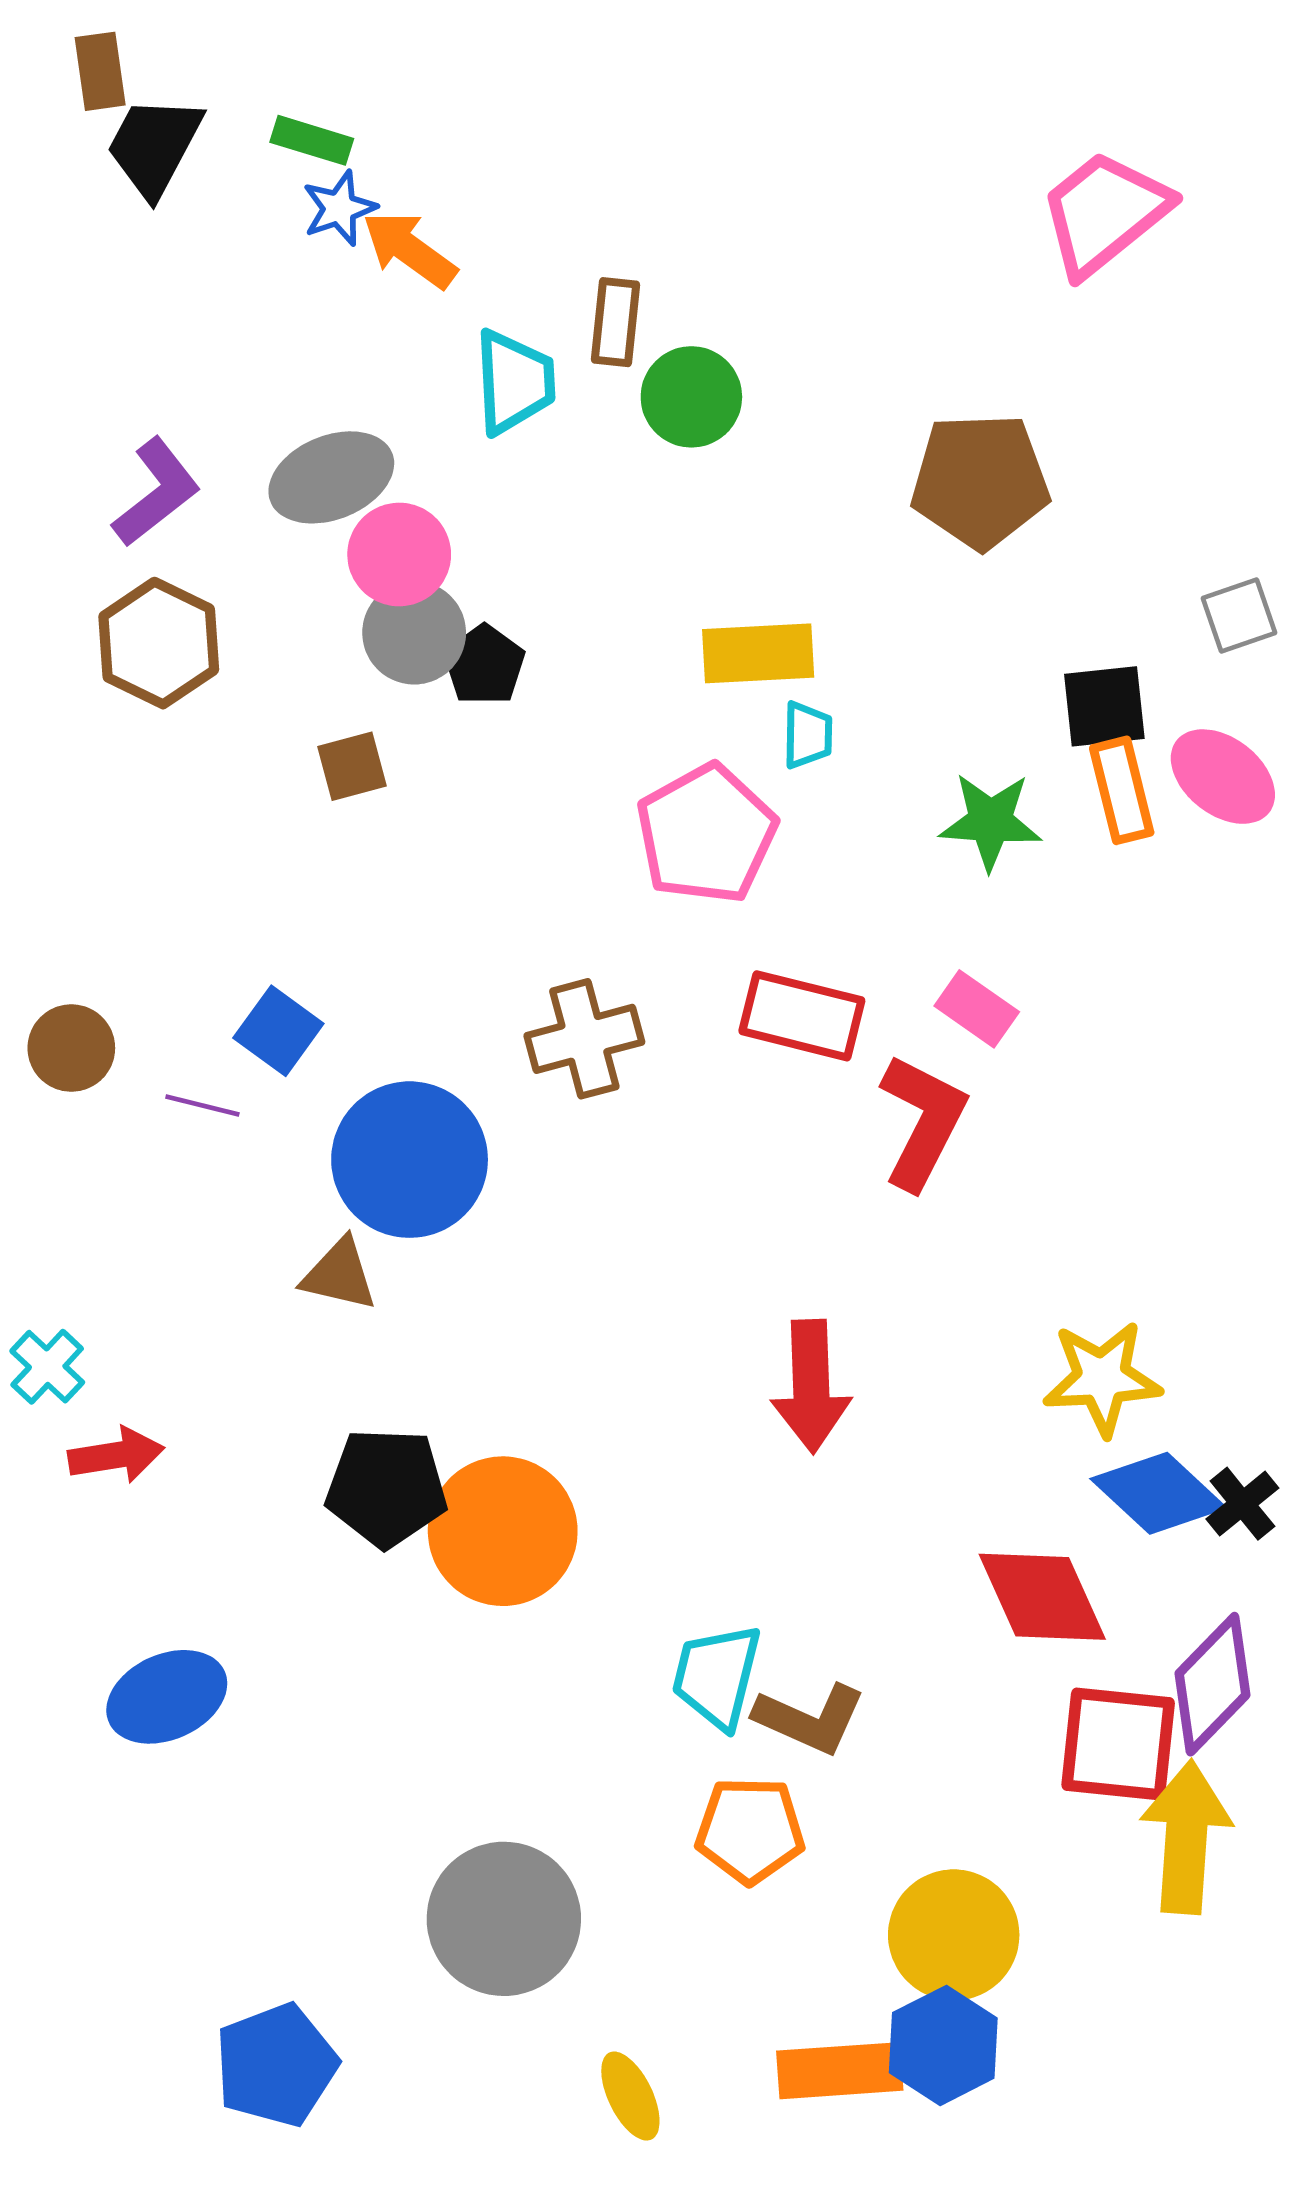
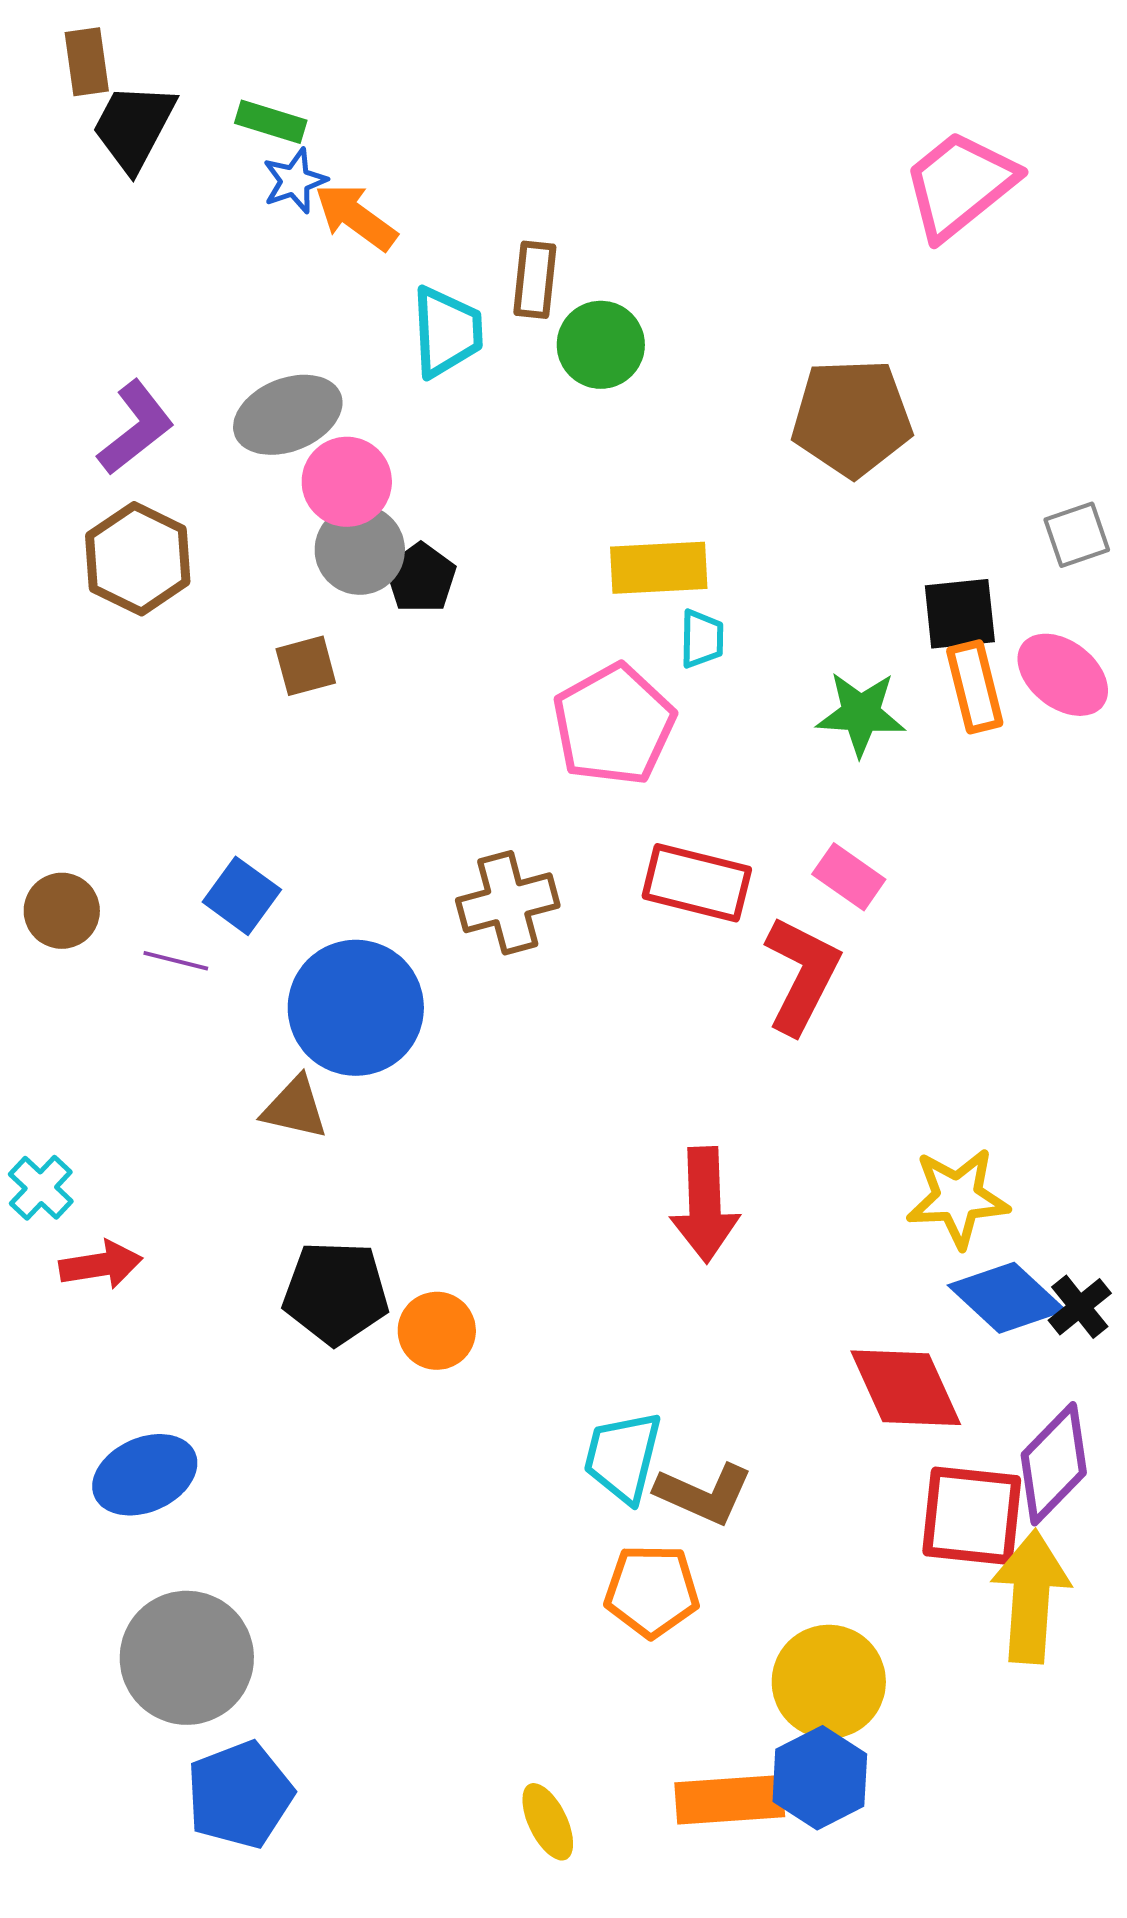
orange circle: (503, 1531) -> (437, 1331), size x0.6
gray circle: (504, 1919) -> (187, 1658), moved

